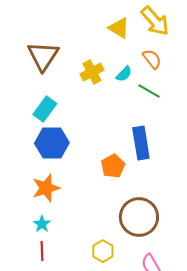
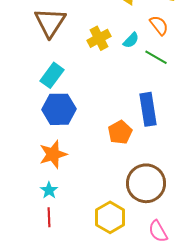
yellow hexagon: (103, 251) -> (110, 217), size x1.4

